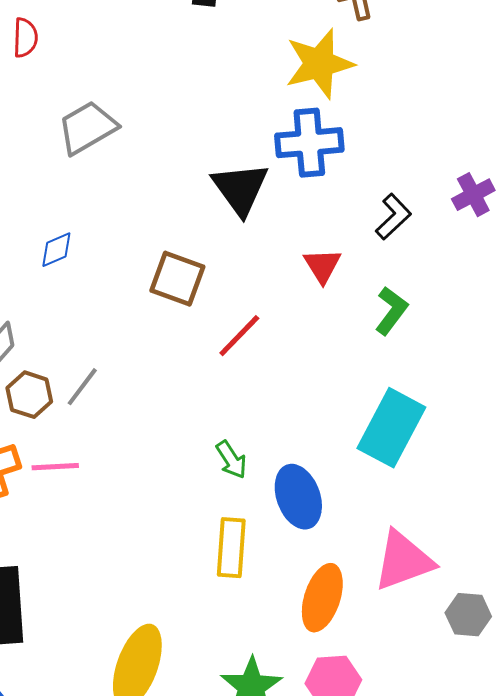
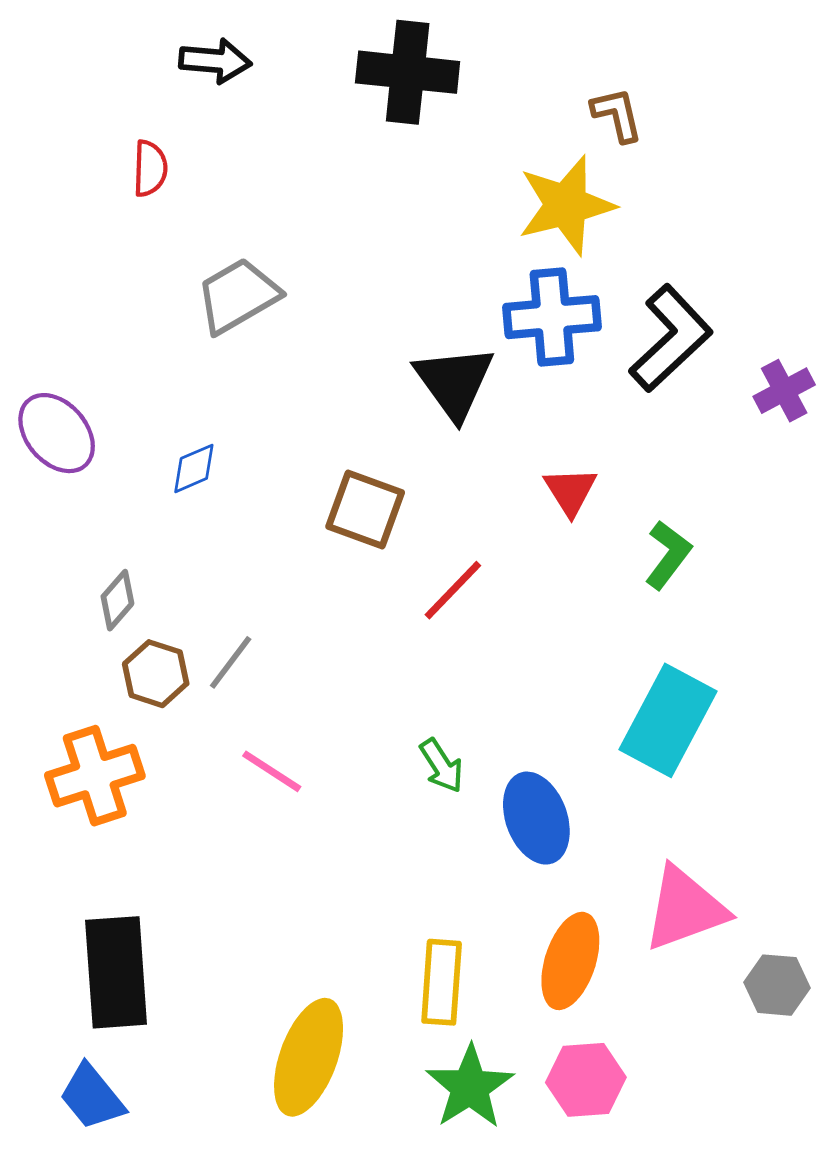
black L-shape: (393, 217) -> (671, 338), moved, size x1.6
pink line: (55, 467) -> (272, 771), moved, turned 36
yellow rectangle: (231, 548) -> (442, 982), moved

